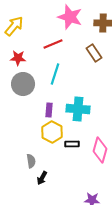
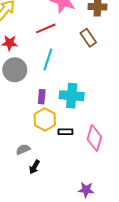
gray semicircle: (31, 161) -> (23, 149), turned -104

